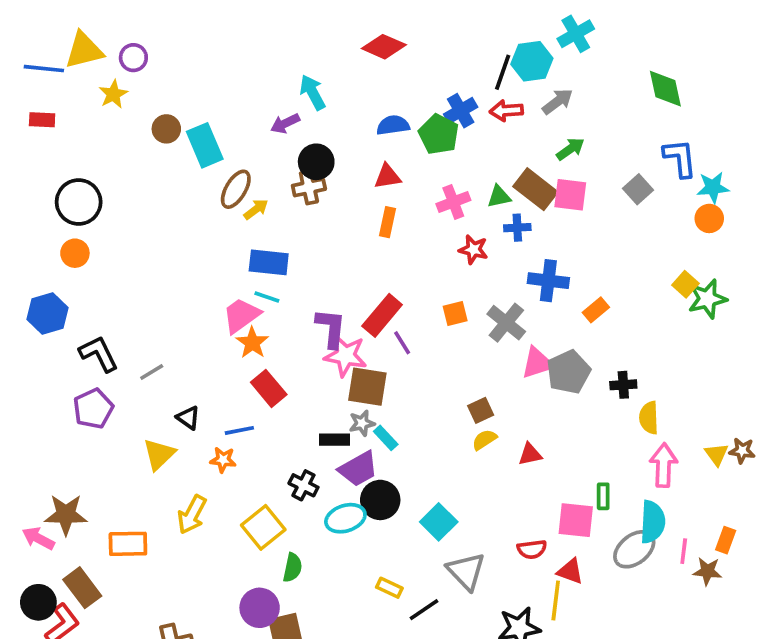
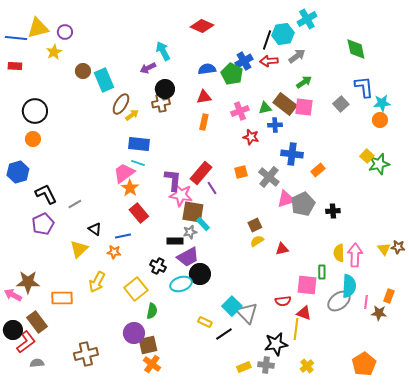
yellow semicircle: (649, 418) -> (339, 253), moved
cyan rectangle: (386, 438) -> (203, 224), moved
cyan square: (439, 522) -> (232, 306), moved

